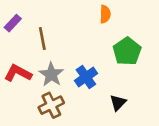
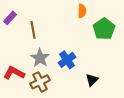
green pentagon: (127, 51) -> (104, 29), moved
red L-shape: (18, 73) -> (14, 73), moved

